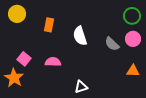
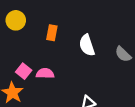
pink semicircle: (53, 62) -> (45, 73), moved

